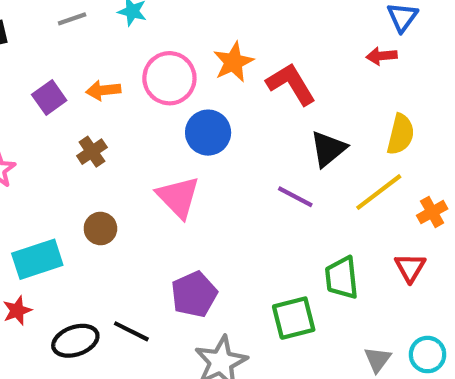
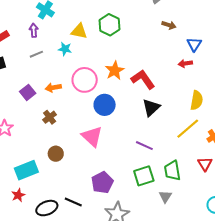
black triangle: (328, 149) -> (151, 108), moved
purple line: (295, 197) -> (144, 146), moved
green square: (294, 318) -> (144, 176), moved
gray triangle: (378, 359) -> (165, 197), moved

